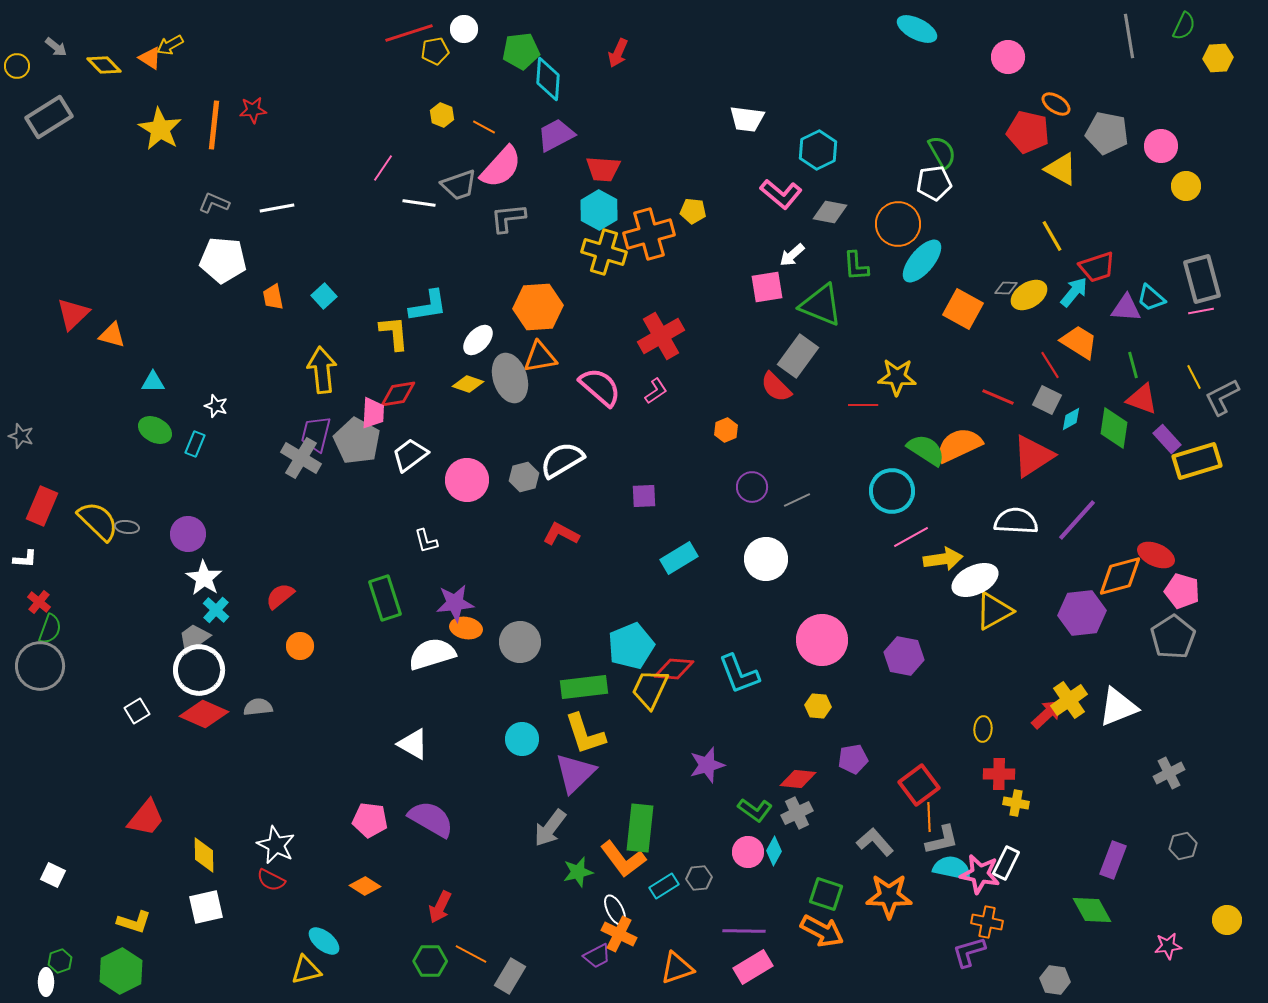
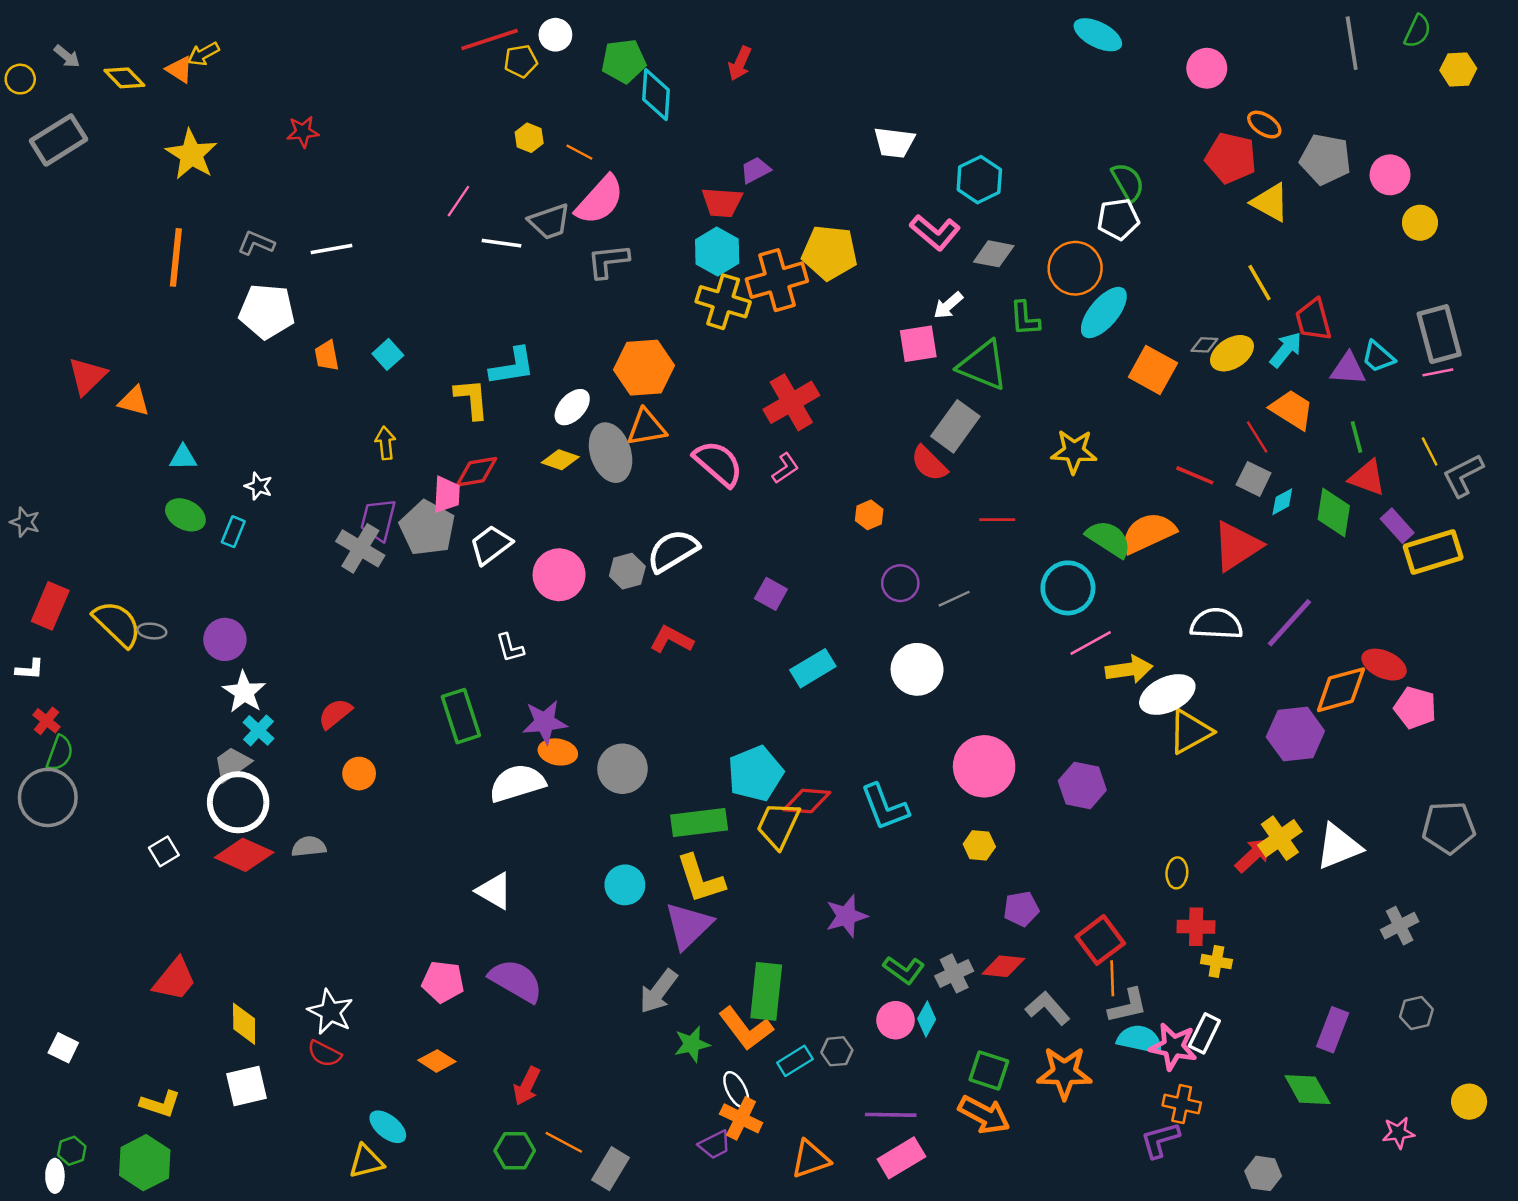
orange line: (214, 125) -> (176, 257), moved
purple trapezoid: (556, 135) -> (755, 170), moved, size x0.7
yellow pentagon: (693, 211) -> (830, 253), size x1.8
red trapezoid: (1097, 267) -> (1313, 320), turned 93
yellow arrow: (322, 370) -> (385, 443), size x0.6
red line: (863, 405) -> (997, 520), moved
purple square: (644, 496) -> (771, 594), turned 32
gray pentagon: (1173, 637) -> (1449, 827), moved, turned 30
red diamond: (798, 779) -> (1003, 966), moved

